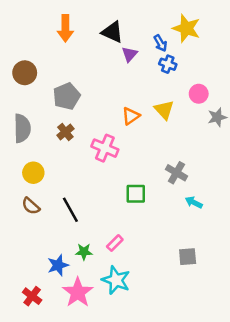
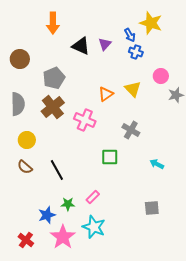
black triangle: (112, 32) -> (81, 46), moved
brown cross: (65, 132) -> (53, 107), size x1.6
gray cross: (176, 173) -> (131, 130), moved

